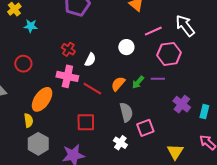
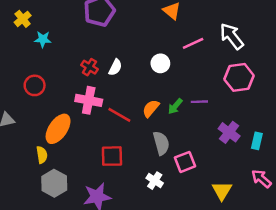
pink hexagon: (169, 54) -> (239, 77), moved
white semicircle: (90, 60) -> (115, 67), moved

